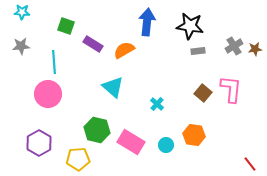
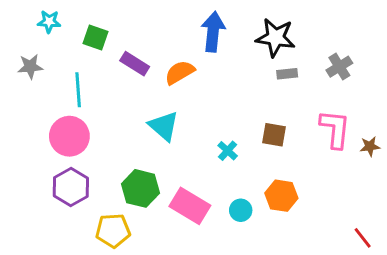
cyan star: (22, 12) -> (49, 22), moved
brown star: (255, 49) -> (370, 146), moved
brown square: (203, 93) -> (274, 135), moved, turned -30
purple hexagon: (39, 143) -> (71, 187), moved

